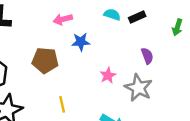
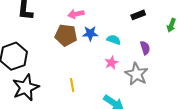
cyan semicircle: (112, 15) -> (114, 40), moved
brown pentagon: (45, 60) -> (66, 35), moved

